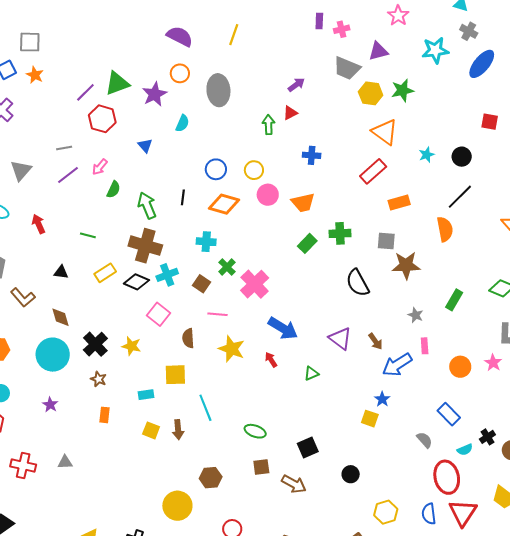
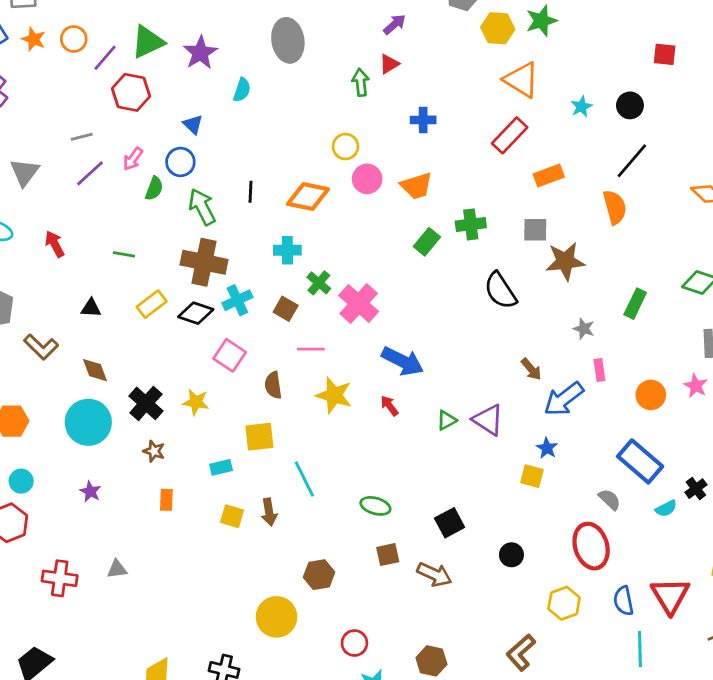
orange circle: (180, 73) -> (74, 39), moved
blue circle: (216, 169) -> (180, 162), moved
purple triangle: (340, 338) -> (488, 420), moved
blue rectangle: (449, 414) -> (640, 461), size x1.4
red ellipse: (447, 477) -> (591, 546), moved

